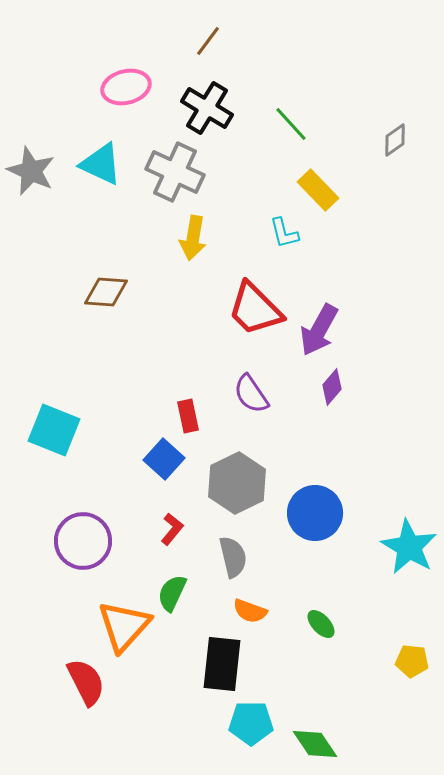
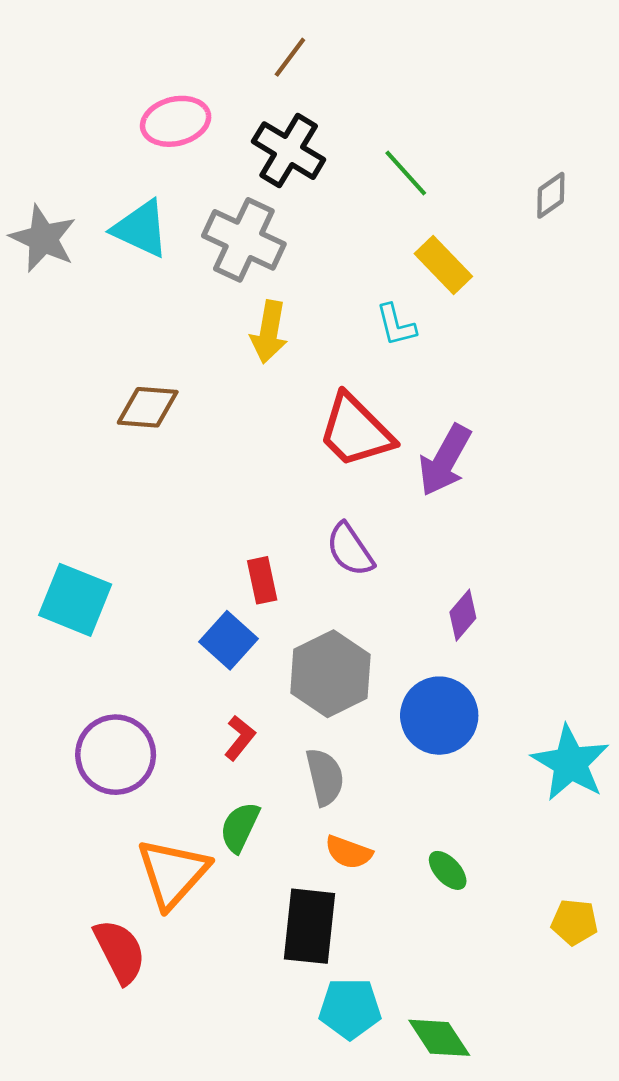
purple diamond: (332, 387) -> (463, 615), moved

